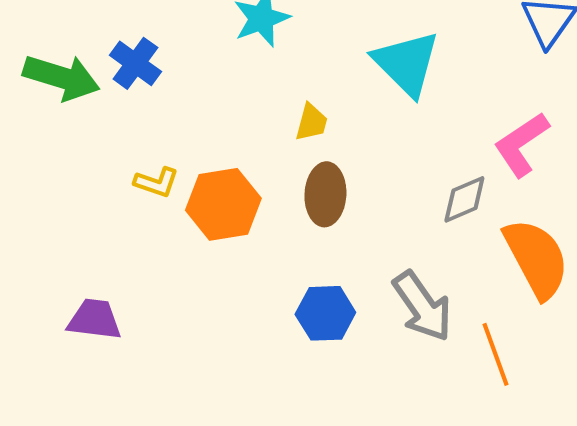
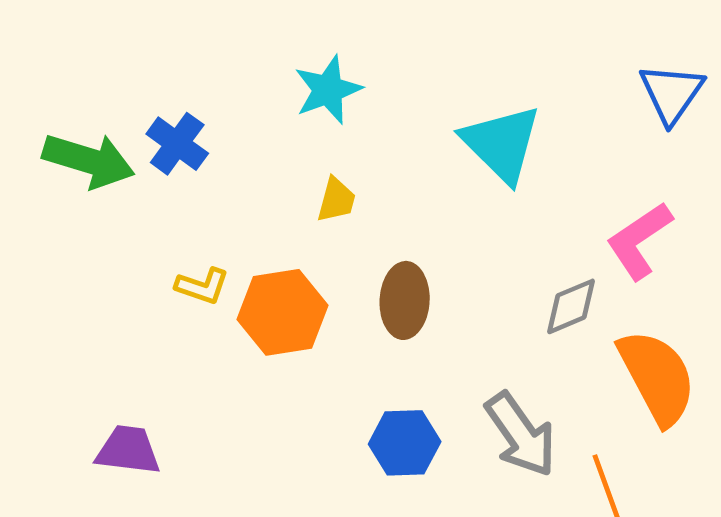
yellow trapezoid: (311, 122) -> (336, 200), moved

